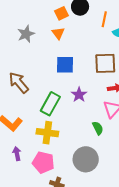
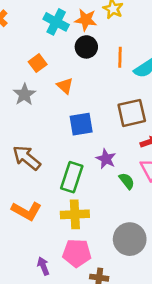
orange square: (62, 13) -> (38, 63), moved
green semicircle: (98, 128) -> (127, 181), moved
purple arrow: (17, 154) -> (43, 266), moved

